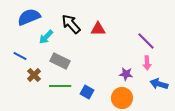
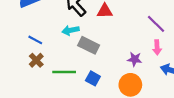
cyan arrow: (46, 37) -> (70, 30), moved, turned 35
blue line: (20, 56) -> (35, 40), moved
gray rectangle: (60, 61) -> (89, 45), moved

